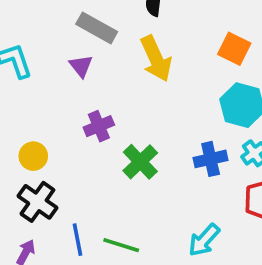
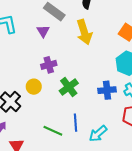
yellow circle: (33, 156) -> (34, 87), moved
blue line: (77, 240) -> (75, 123), moved

